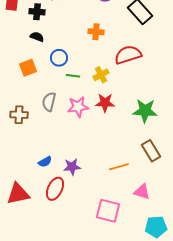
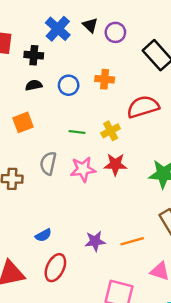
black semicircle: (37, 37) -> (34, 85), turned -32
blue circle: (59, 58) -> (69, 85), moved
purple star: (72, 167) -> (95, 241), moved

